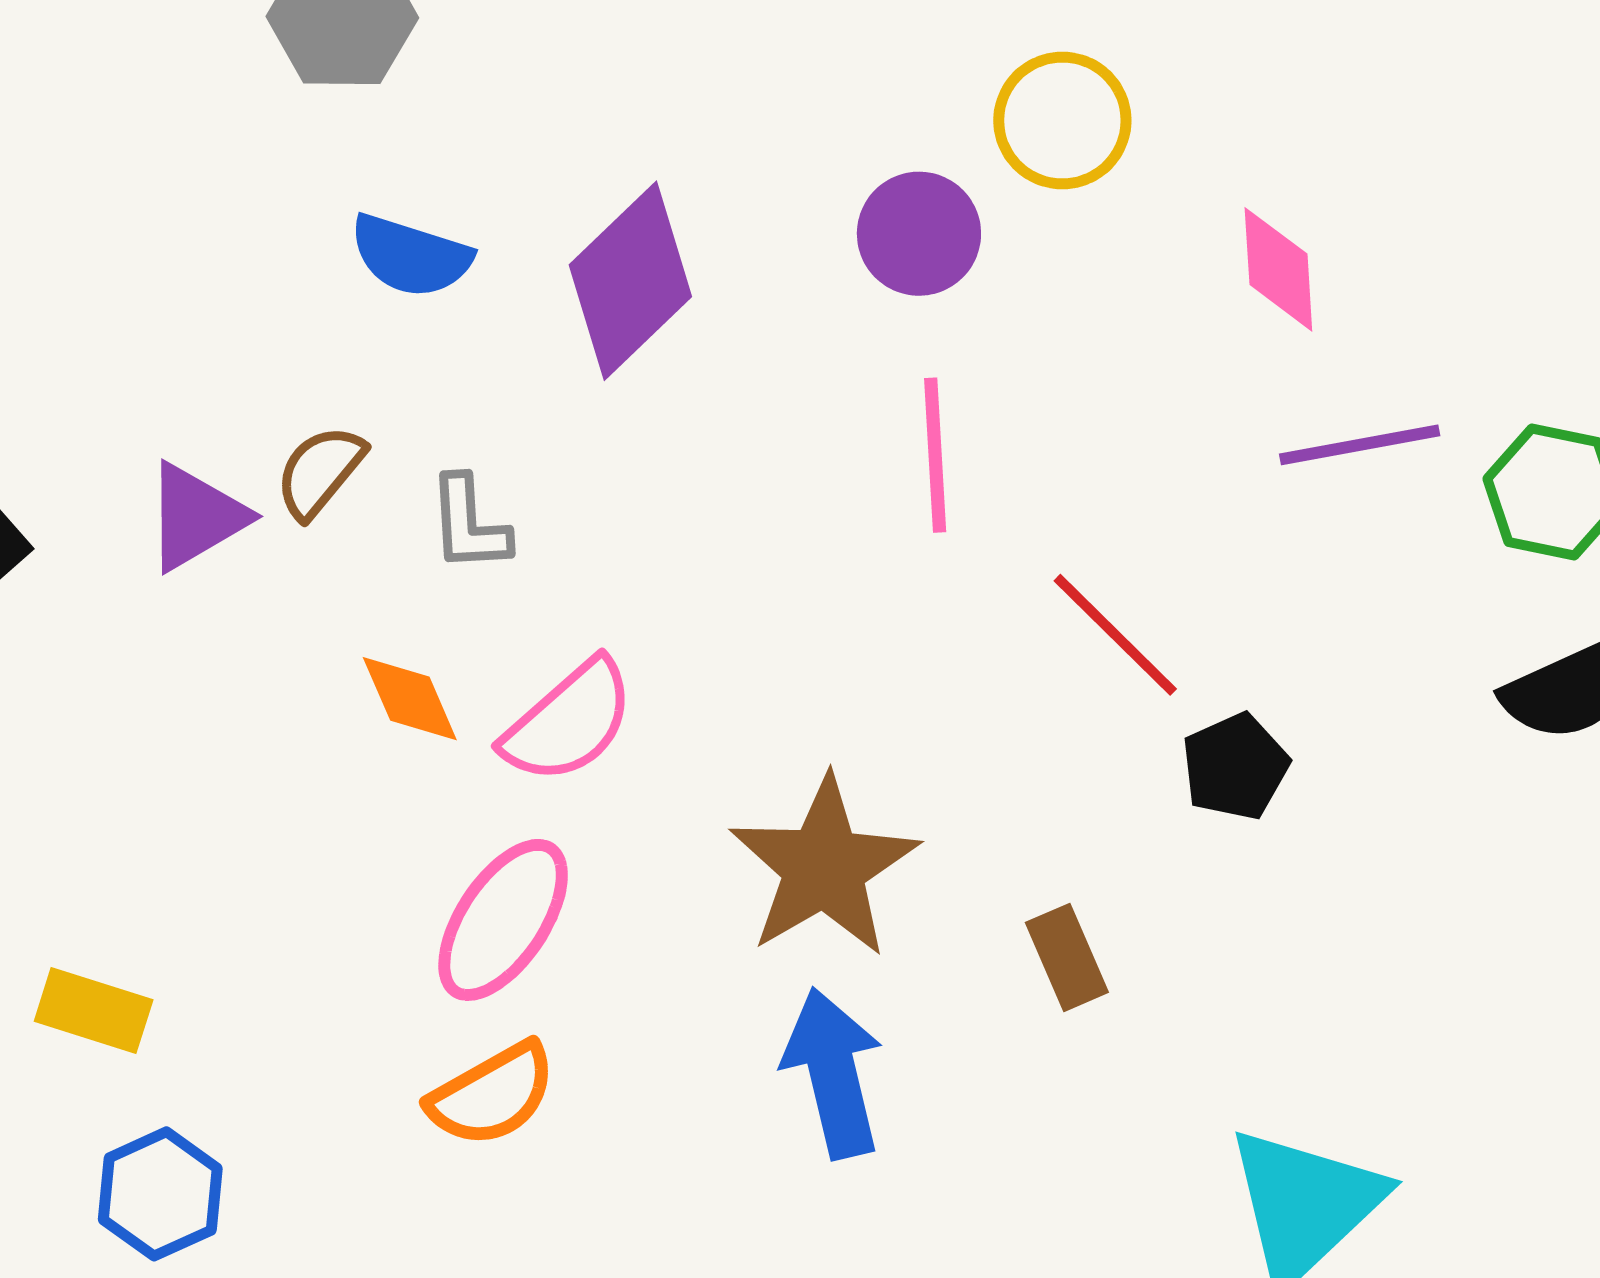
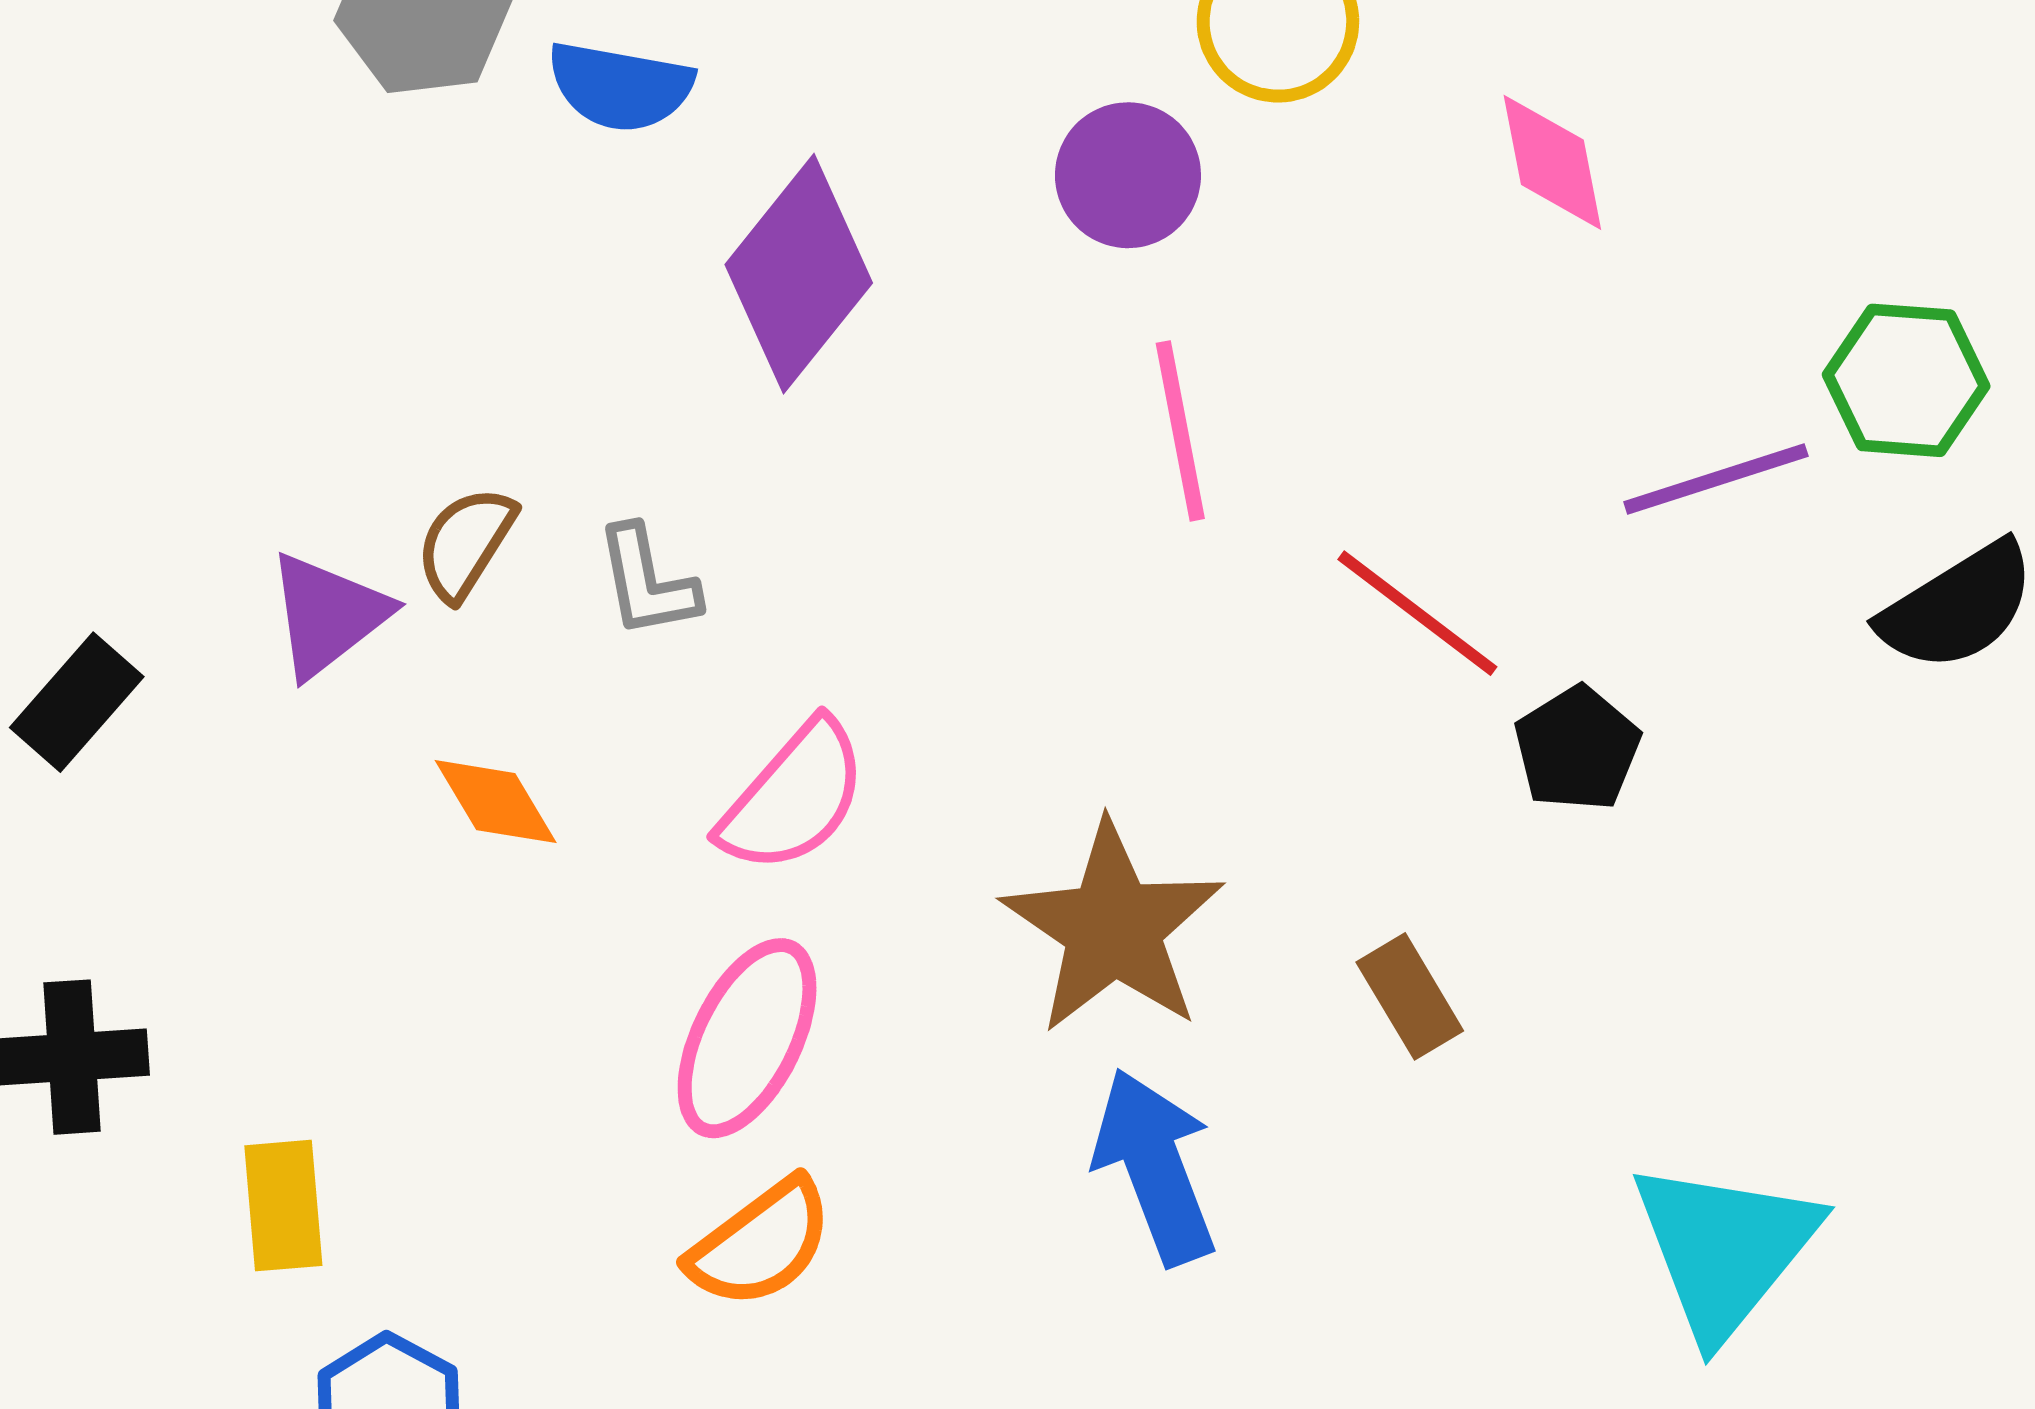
blue semicircle: (411, 256) -> (620, 86), moved
purple line: (1360, 445) -> (1716, 479), moved
orange diamond: (410, 699) -> (496, 802), moved
yellow rectangle: (94, 1010) -> (283, 1206), turned 75

